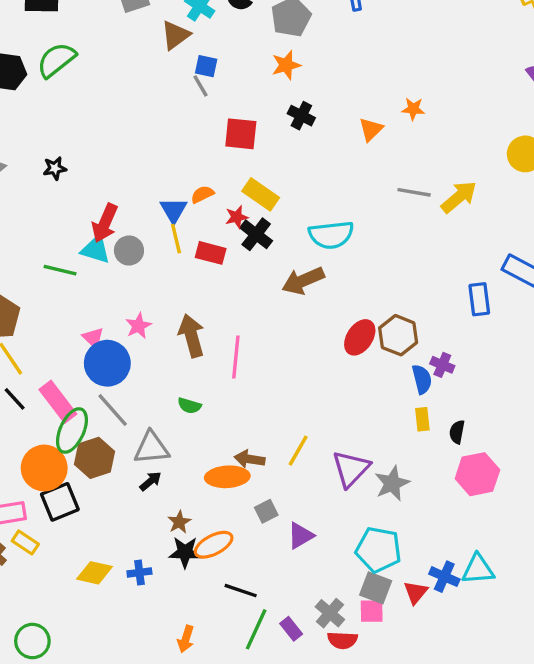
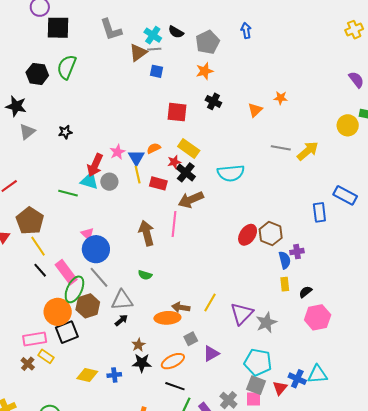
green semicircle: (56, 60) -> (67, 67), turned -30
gray line: (201, 86) -> (154, 49), moved, turned -64
brown arrow: (303, 281) -> (191, 200), moved
pink star: (138, 326) -> (118, 152), moved
pink line: (236, 357) -> (174, 224), moved
purple cross: (442, 365) -> (297, 252), turned -32
black semicircle: (457, 432) -> (306, 292), turned 40
orange ellipse: (214, 545) -> (173, 361), moved

